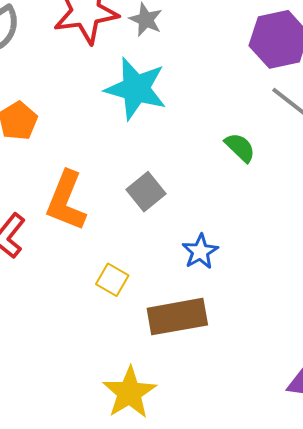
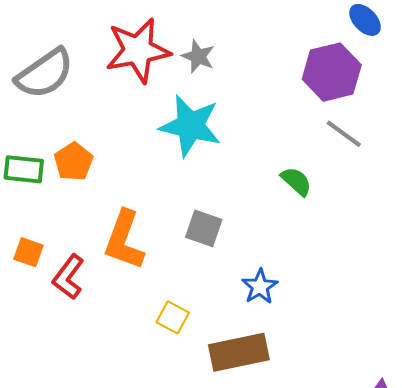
gray square: (146, 192) -> (204, 228), turned -30

